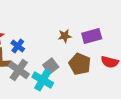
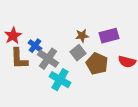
gray square: (51, 66) -> (78, 53), moved
gray cross: (19, 70) -> (48, 59), moved

